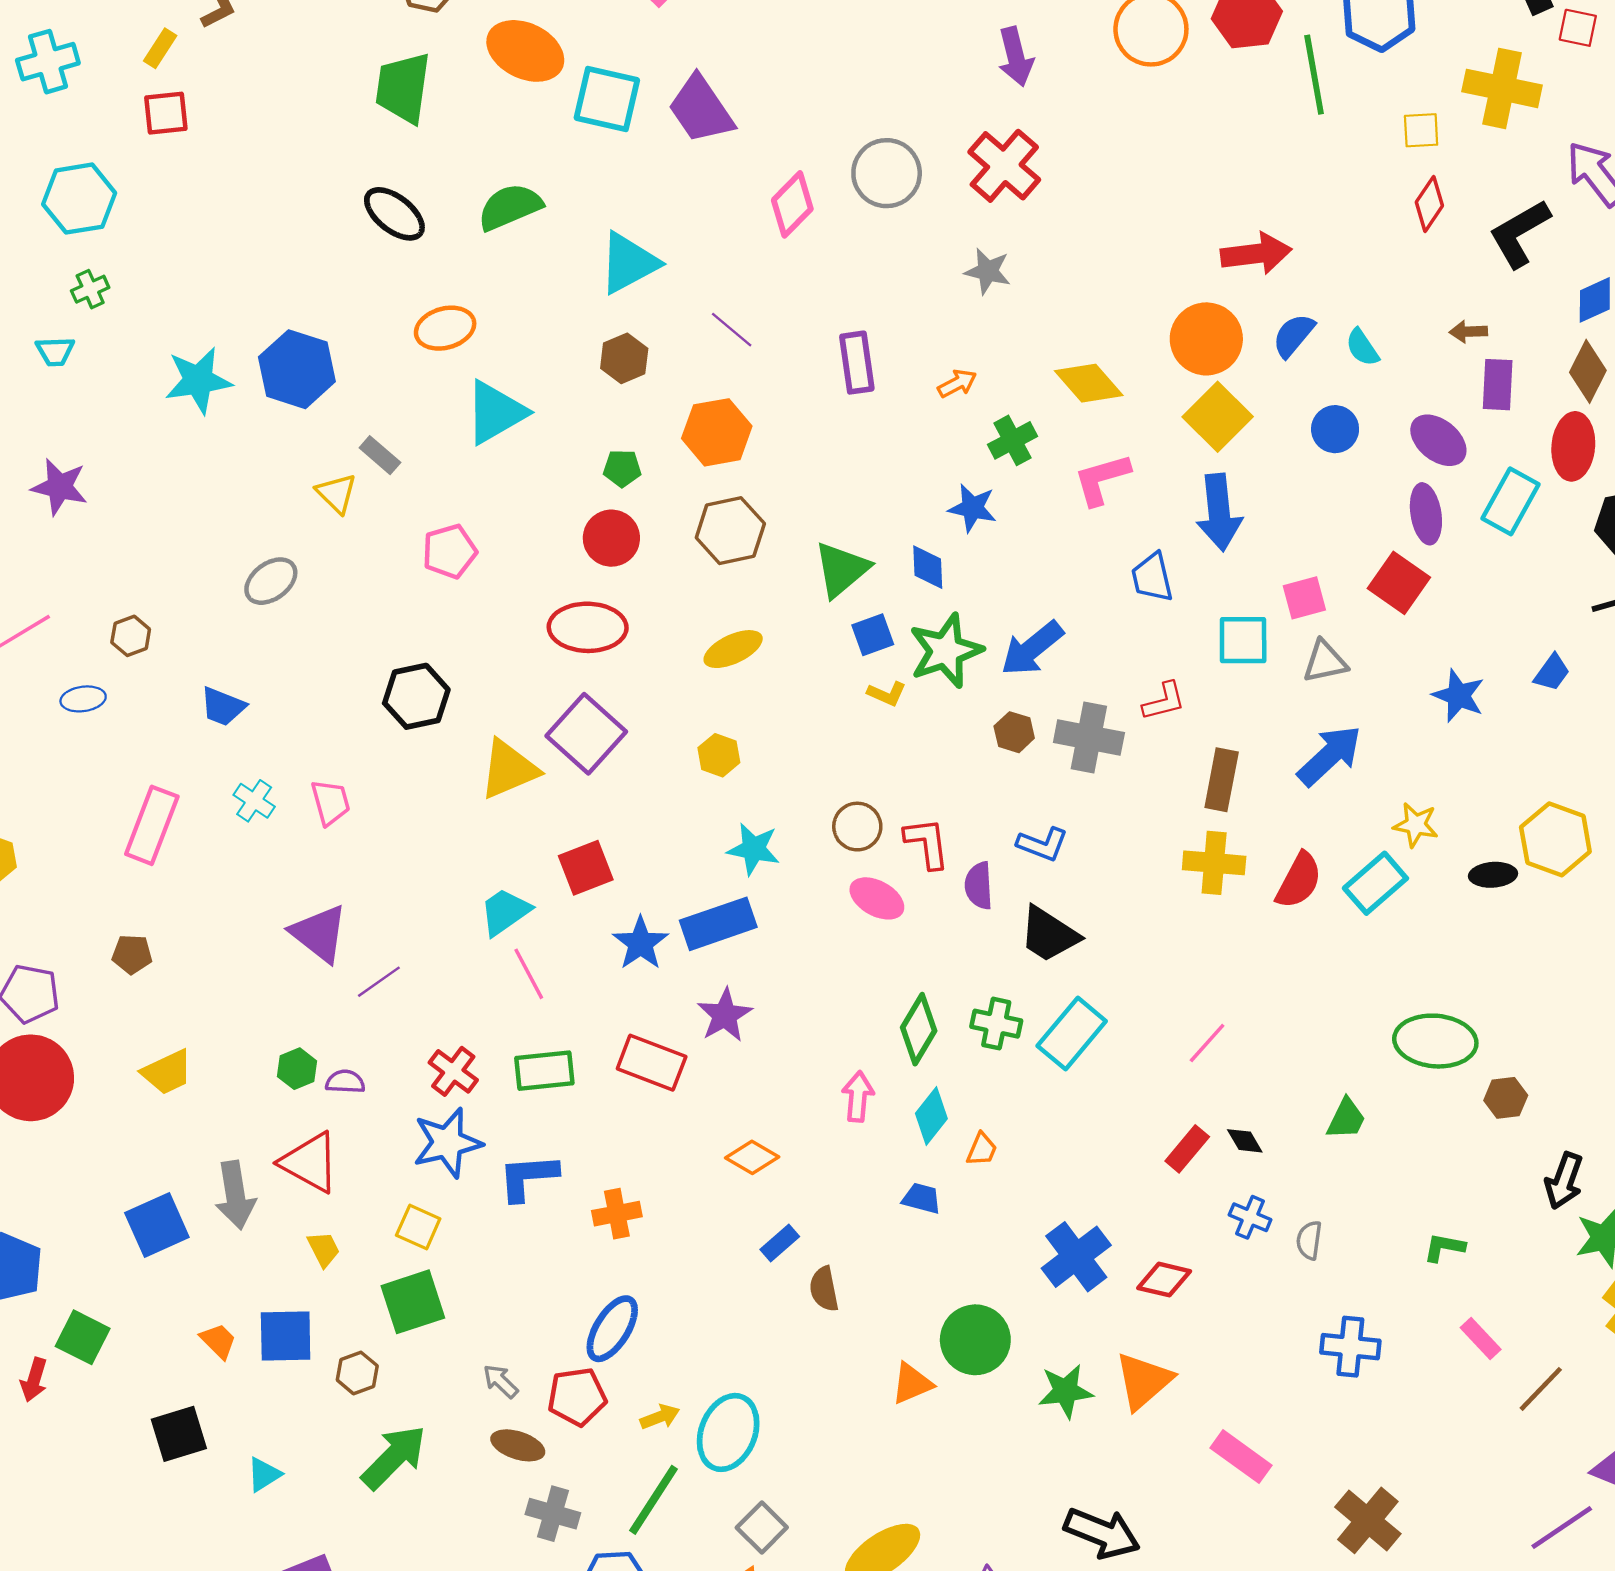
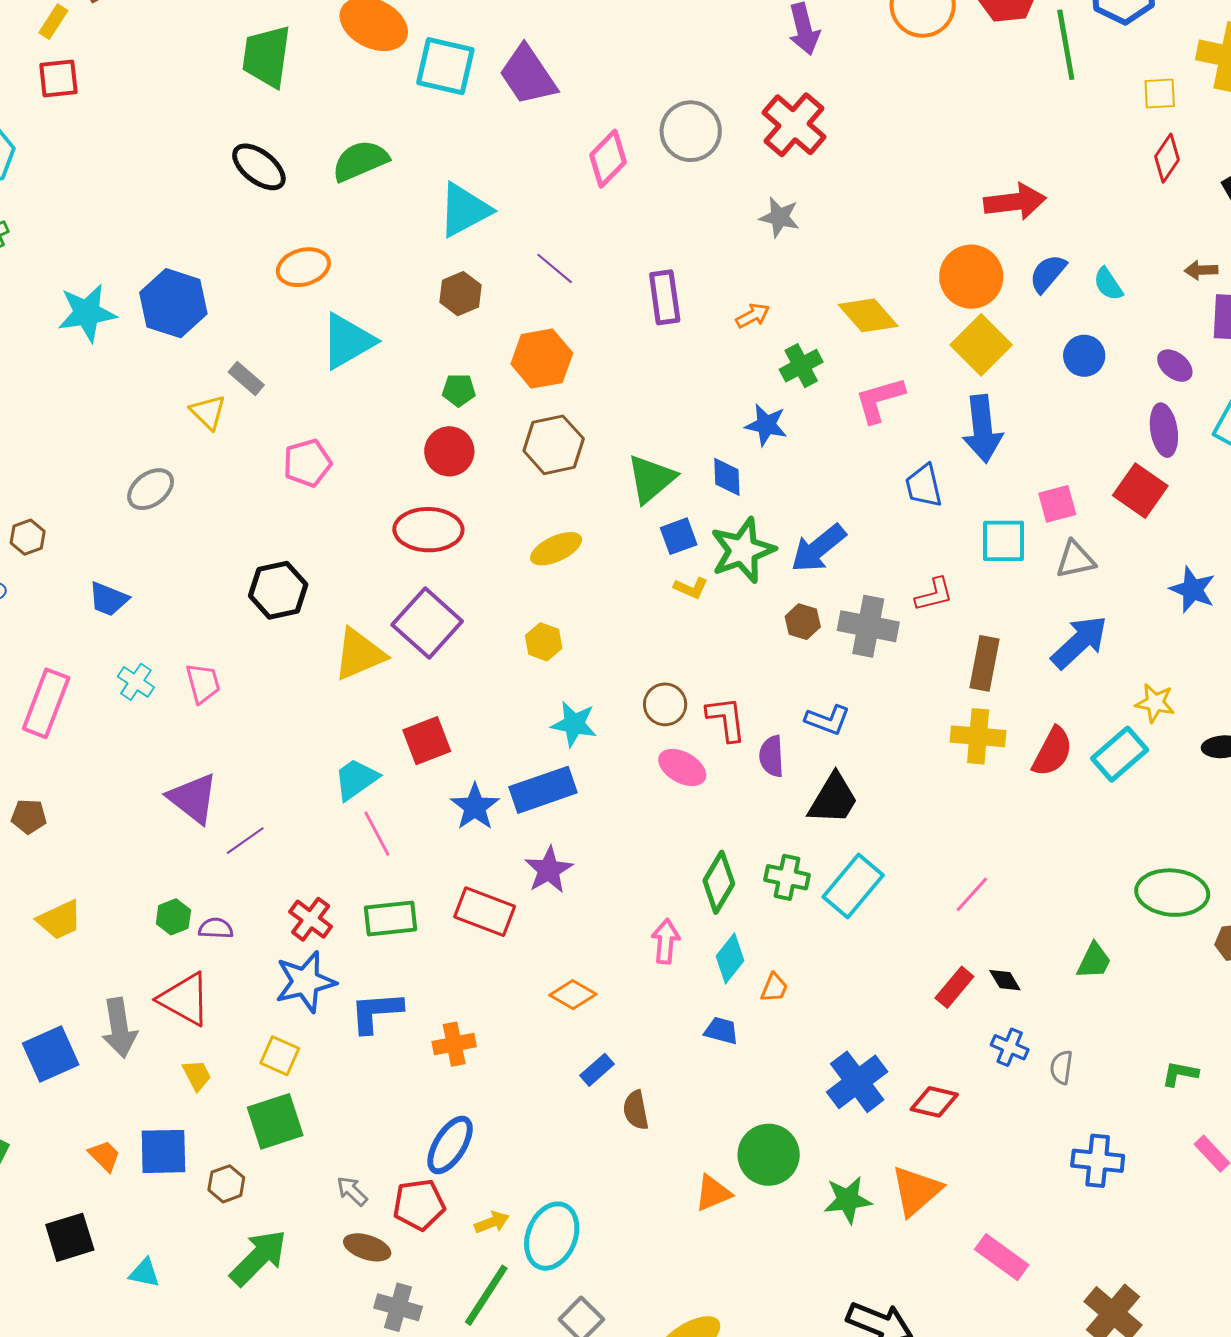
purple ellipse: (1438, 440) -> (1175, 366), size x0.7
black trapezoid: (1049, 934) -> (833, 799), turned -92
cyan triangle: (264, 1475) -> (144, 1273), turned 44

